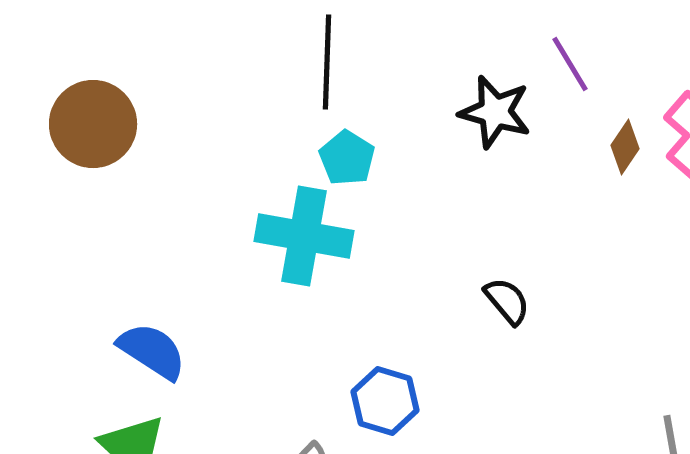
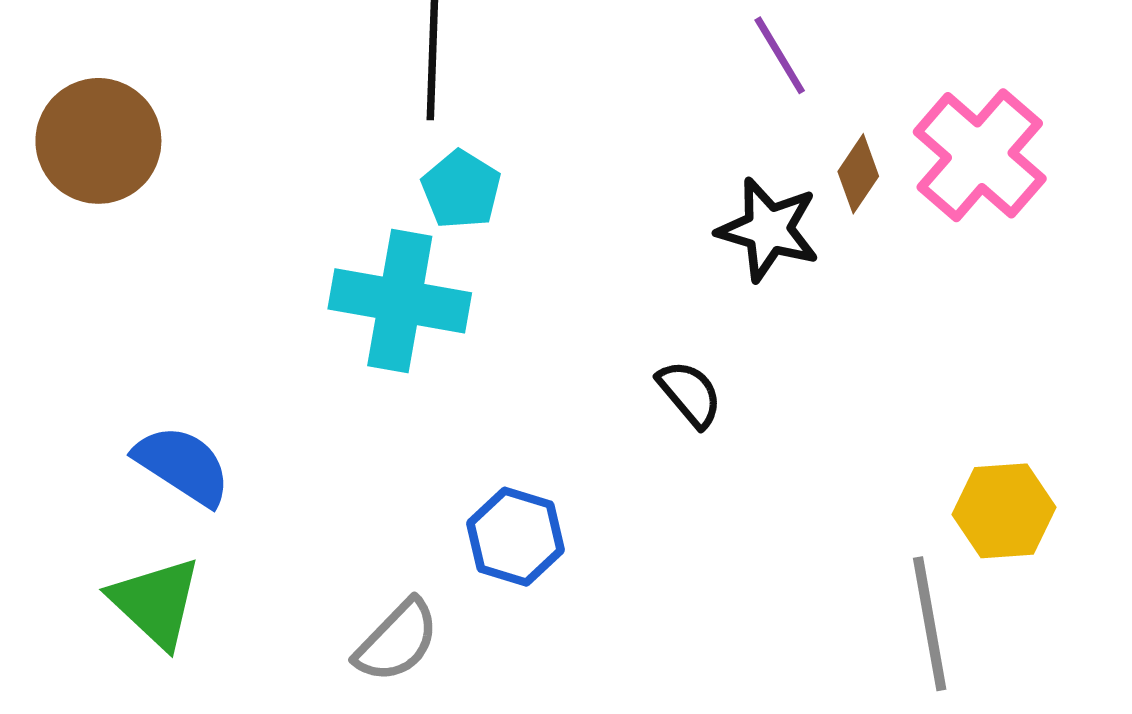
black star: (495, 112) -> (768, 230), moved

